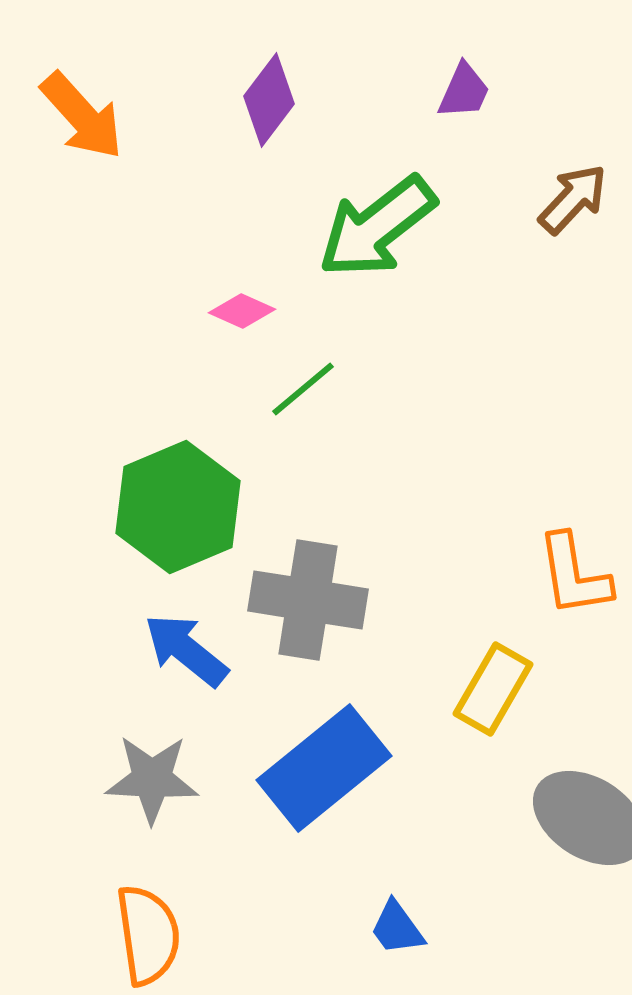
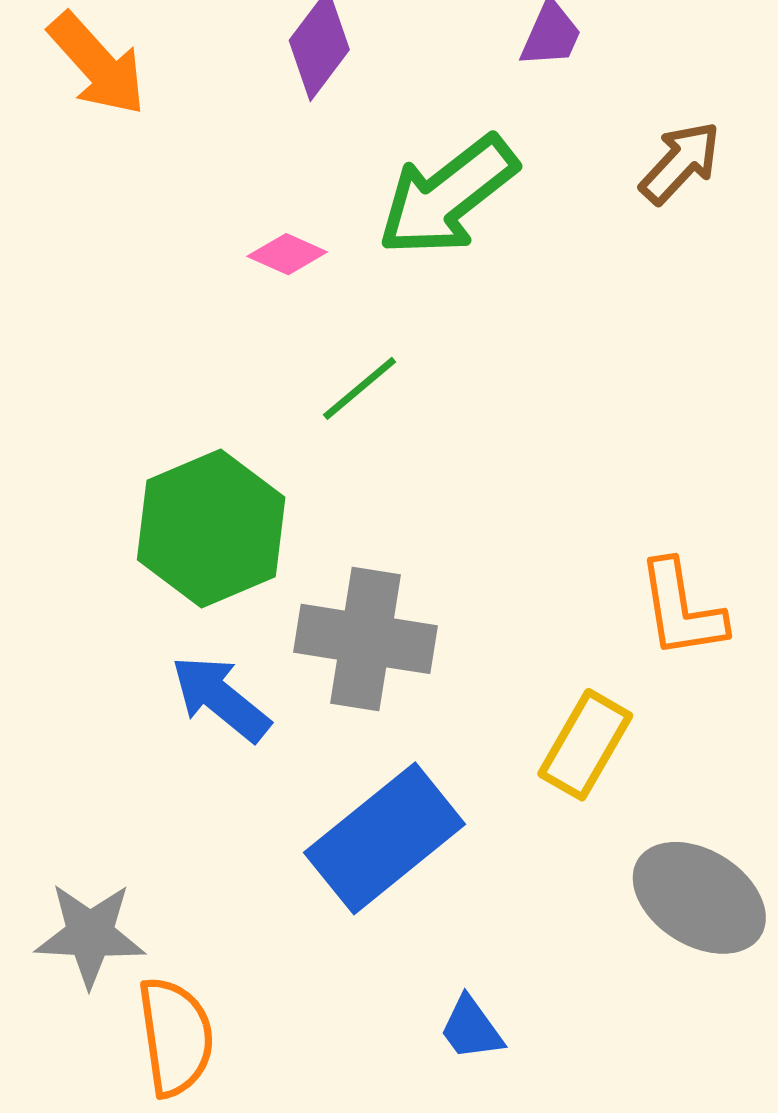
pink diamond: (242, 311) -> (287, 254), moved
gray star: (152, 779) -> (90, 935), moved

